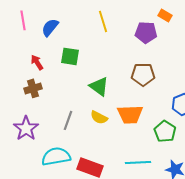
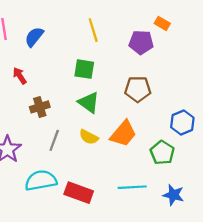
green square: (70, 56) -> (84, 69), moved
brown cross: (33, 88) -> (40, 107), moved
orange trapezoid: (130, 114) -> (123, 134), turned -48

